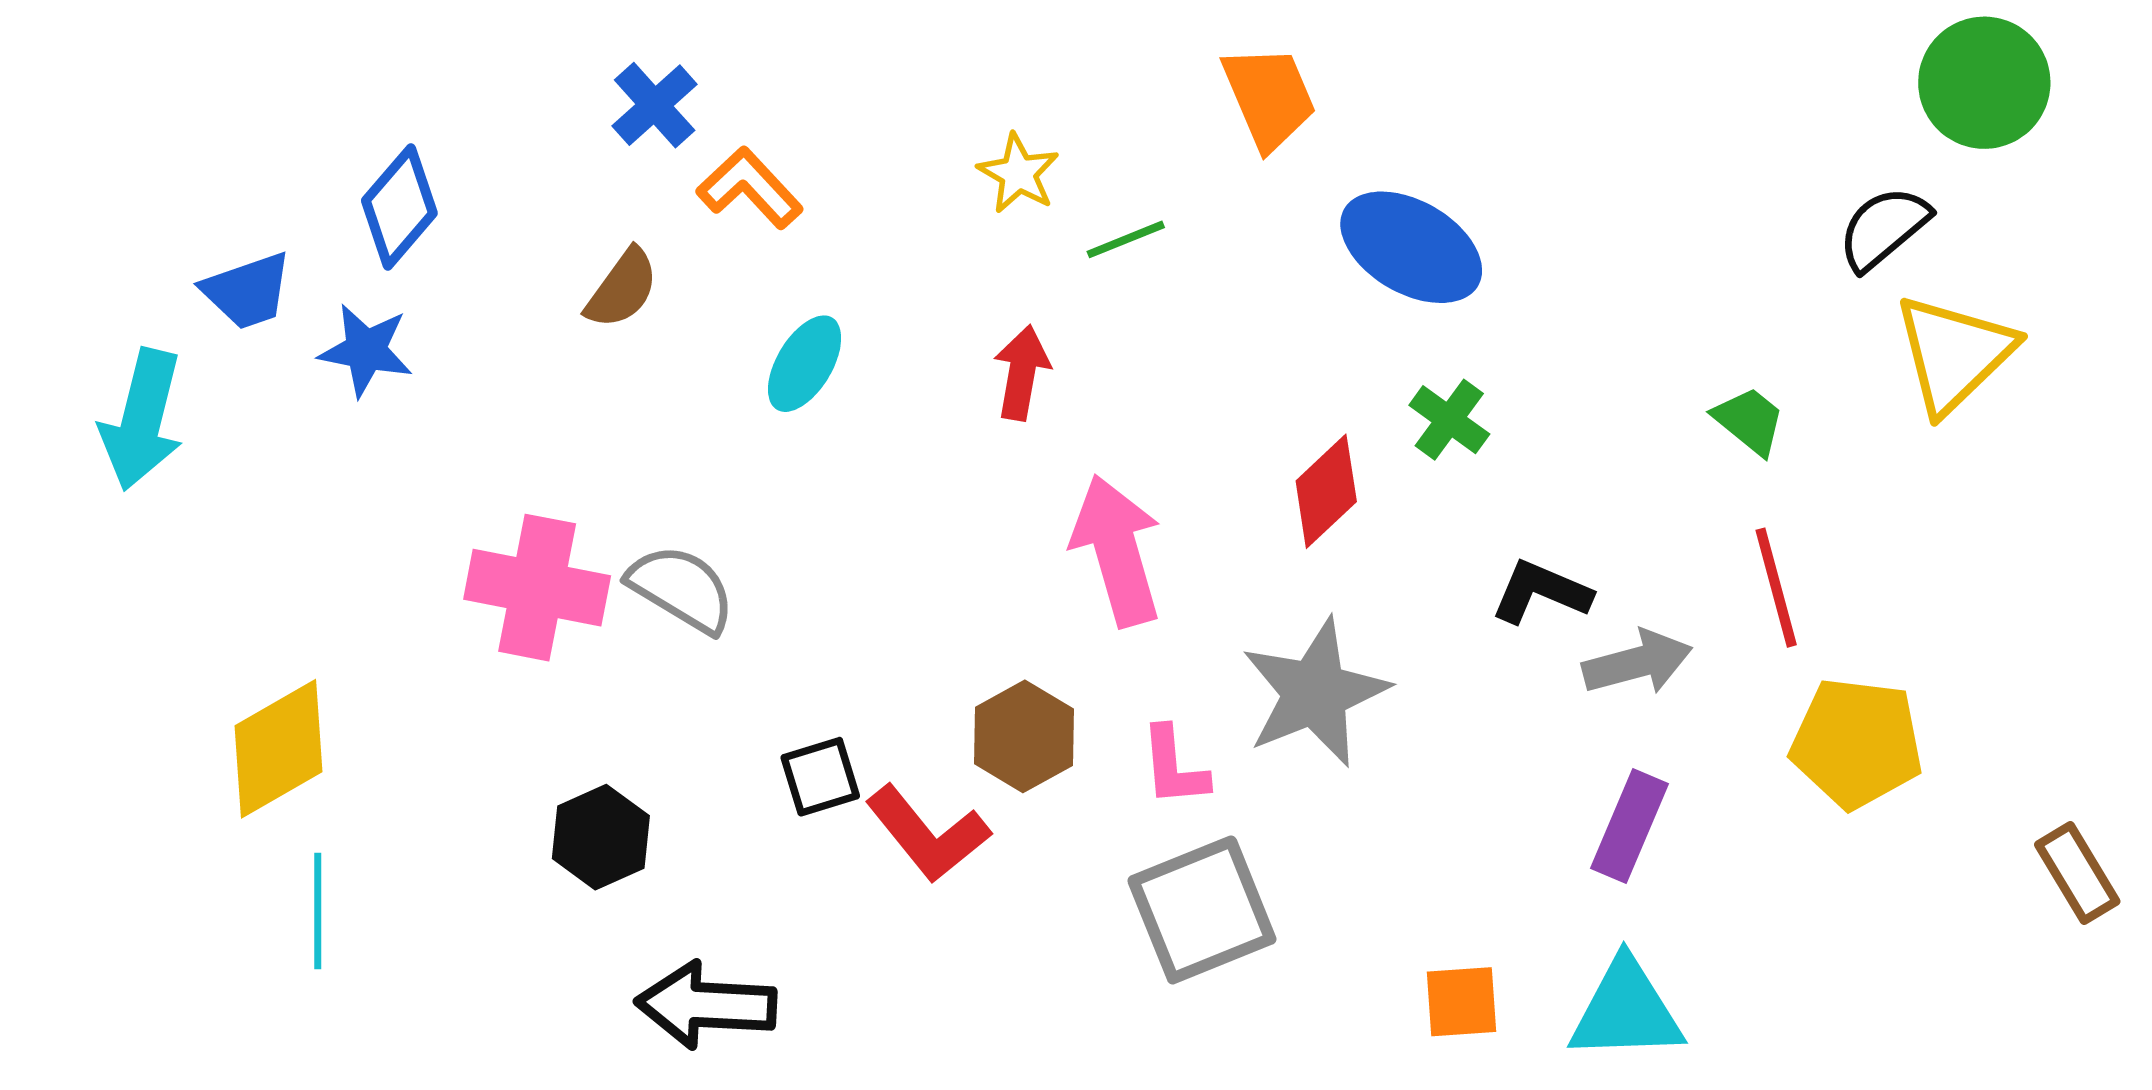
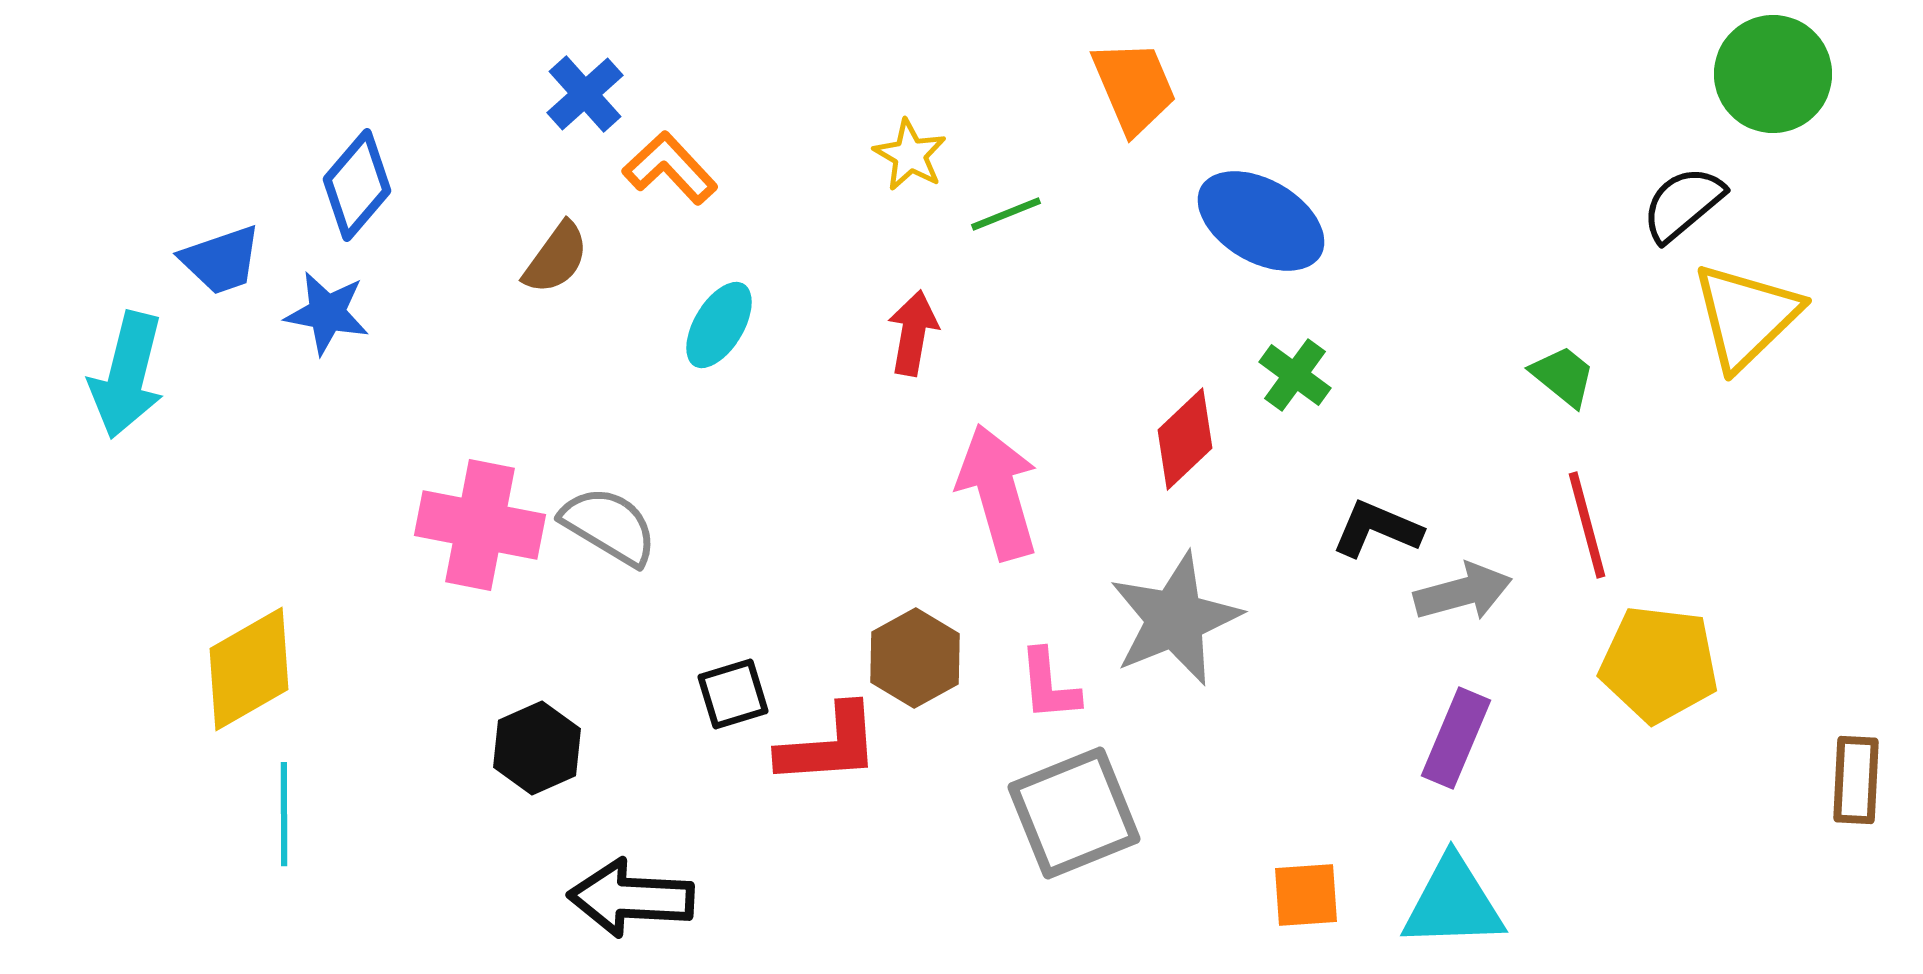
red L-shape: (928, 834) -> (829, 745), turned -55
brown rectangle: (2077, 873) -> (1856, 780), turned 34

